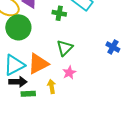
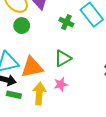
green circle: (18, 27) -> (22, 26), size x0.6
yellow arrow: (52, 86) -> (39, 94), size x1.5

